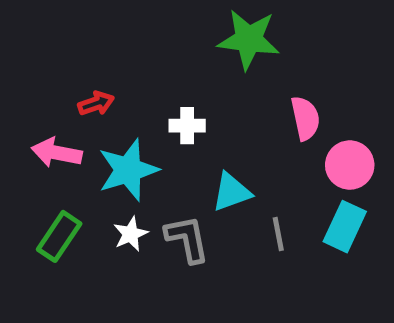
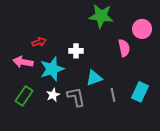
pink circle: (350, 165) -> (142, 29), moved

